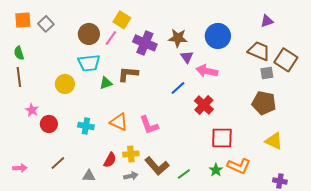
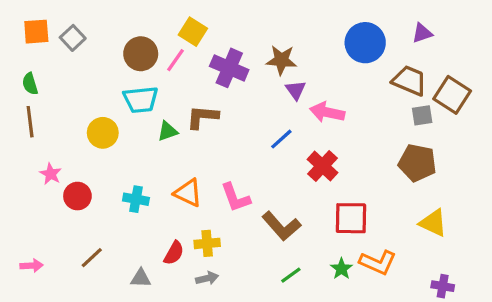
blue circle: (218, 36) -> (365, 43), moved
brown L-shape: (157, 166) -> (281, 226), moved

